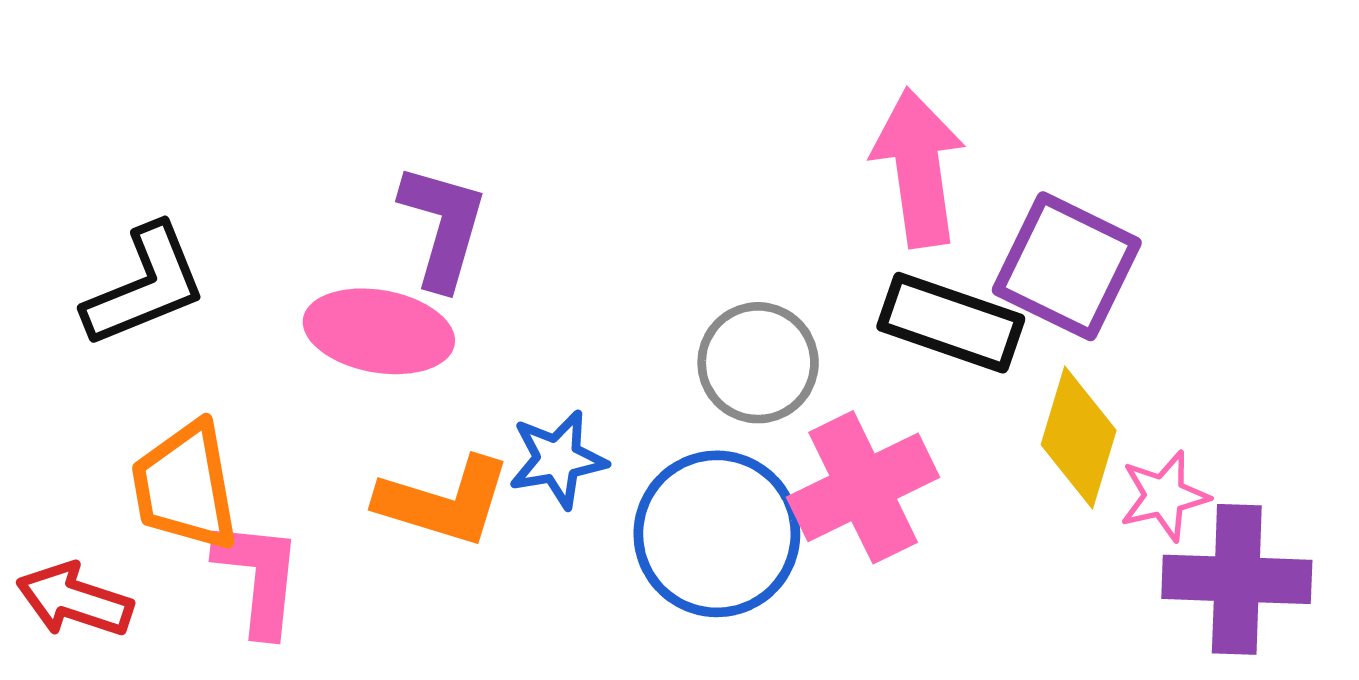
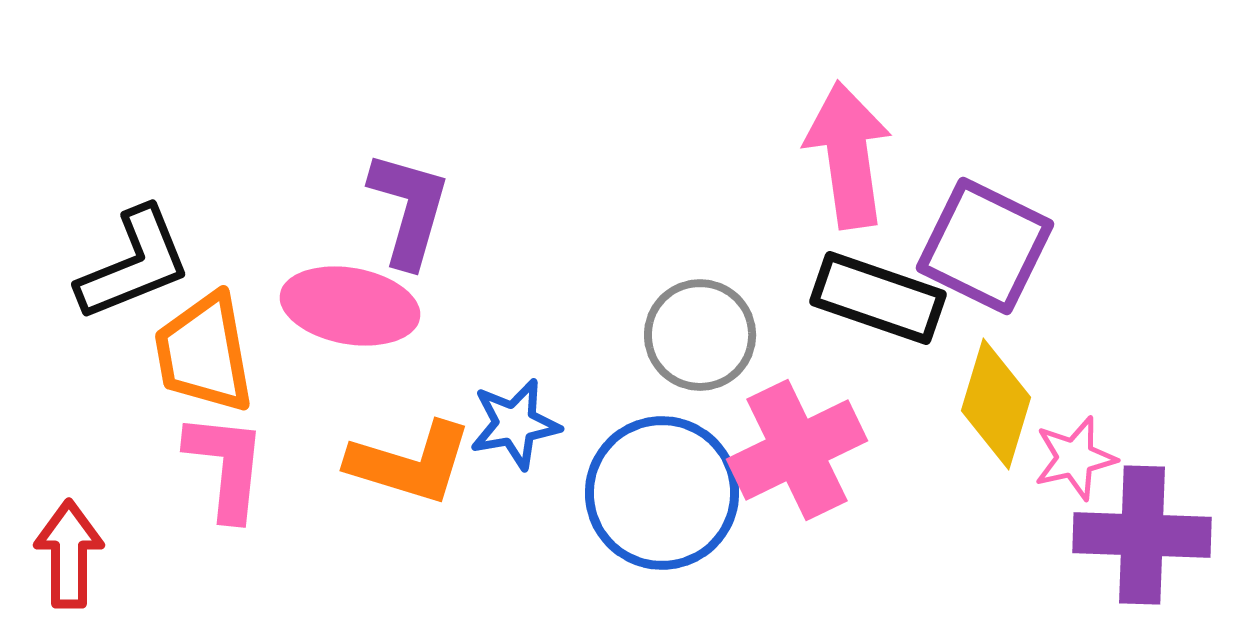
orange trapezoid: (185, 486) -> (204, 353), moved
pink L-shape: (259, 577) -> (226, 466), moved
red arrow: (75, 600) -> (69, 554), turned 72

